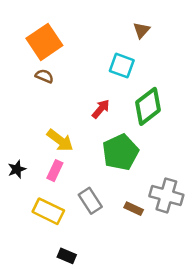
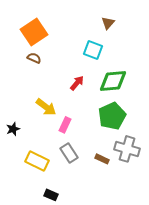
green diamond: (148, 106) -> (113, 81), turned 32
green pentagon: (120, 152) -> (112, 116), moved
pink rectangle: (55, 171) -> (65, 125), moved

